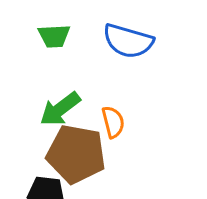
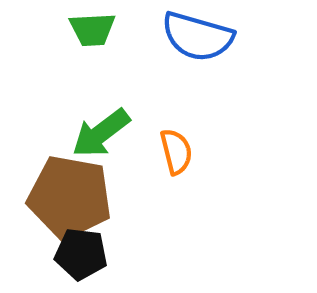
brown pentagon: (76, 154) -> (70, 197), moved

